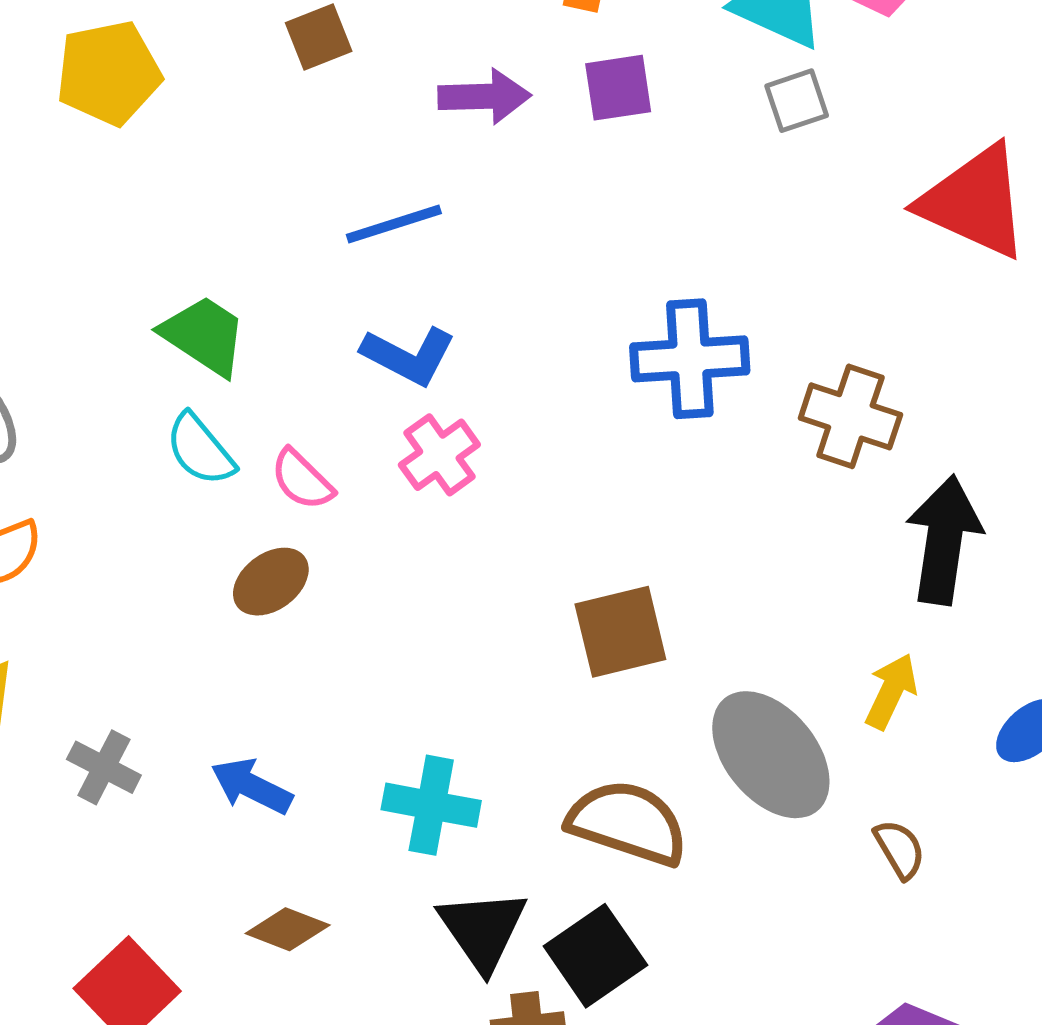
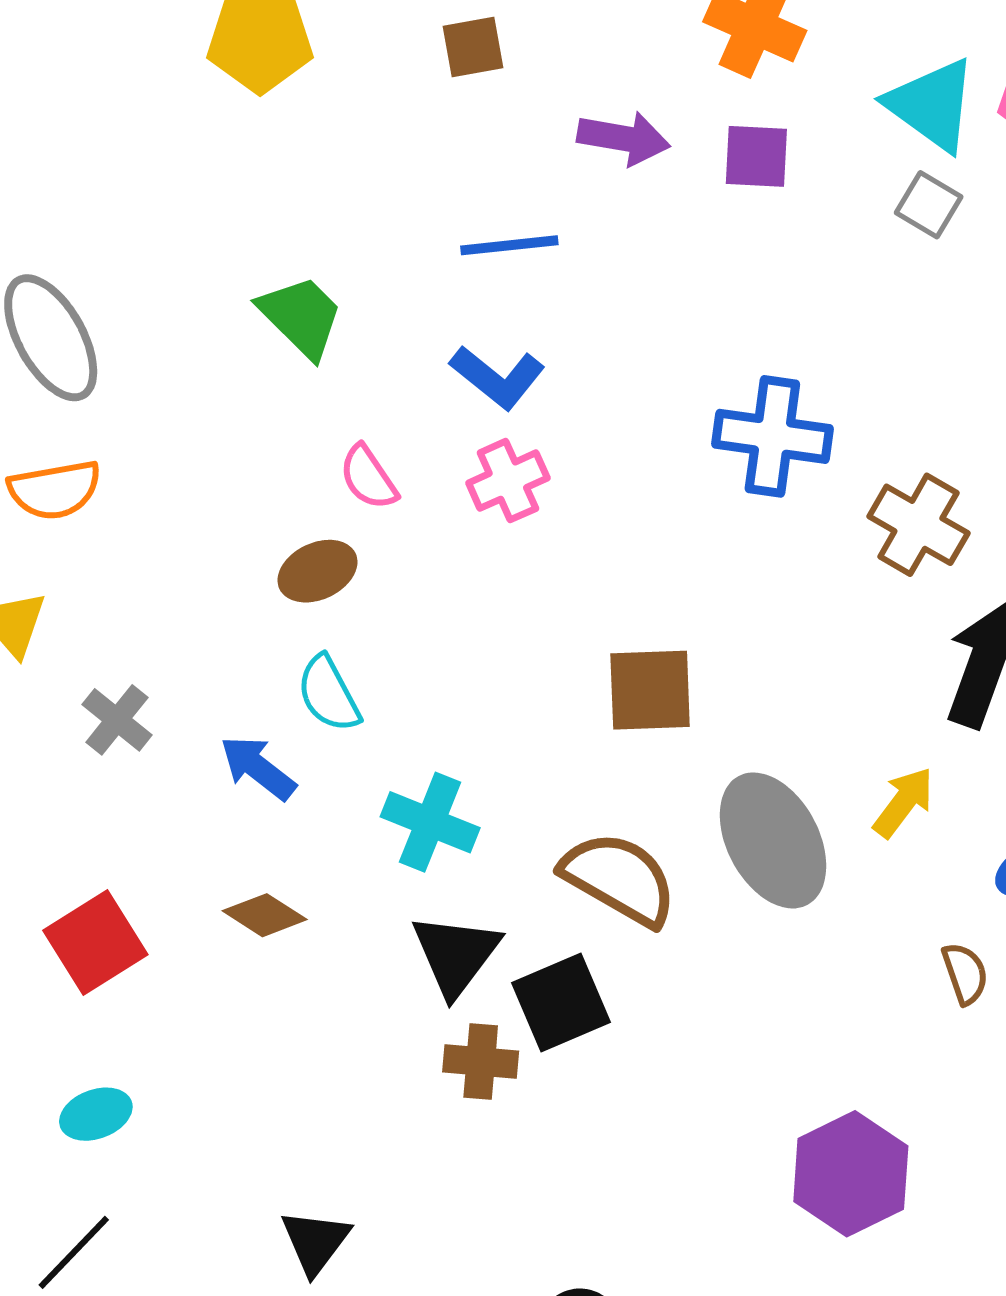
gray square: (797, 101) -> (929, 205), turned 38
cyan semicircle: (200, 450) -> (329, 694), moved
brown semicircle: (900, 849) -> (965, 973), moved

